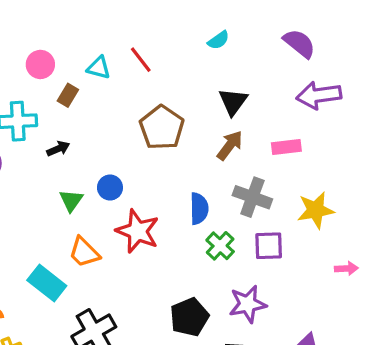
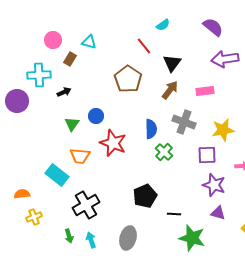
red line: (141, 60) -> (144, 46), moved
purple square: (269, 246) -> (207, 155), moved
orange trapezoid: (84, 252) -> (80, 156), turned -40
purple star: (248, 304) -> (214, 185), moved, turned 30

